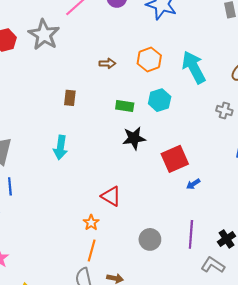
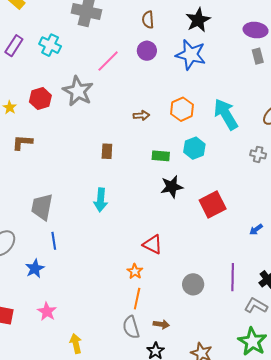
blue arrow: (193, 184) -> (256, 230), moved

